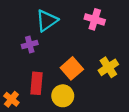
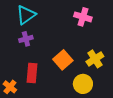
cyan triangle: (47, 21) -> (26, 15), moved
yellow circle: (63, 96) -> (83, 84), moved

